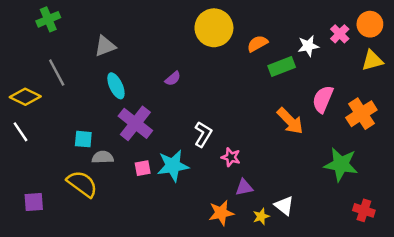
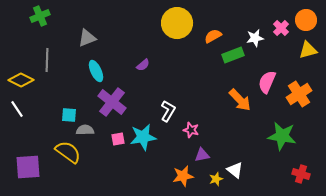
gray line: (57, 73) -> (47, 60), turned 30
purple square: (34, 202) -> (28, 167), size x1.5

